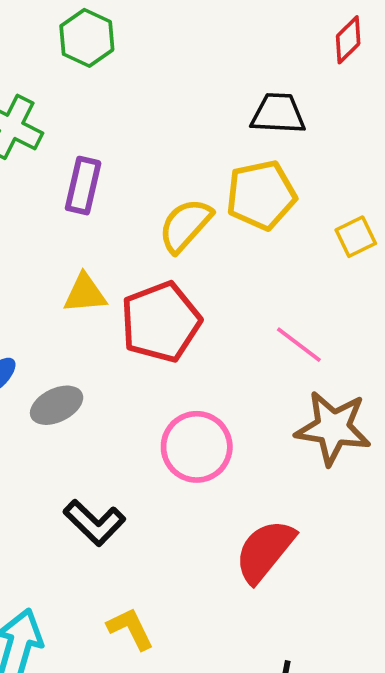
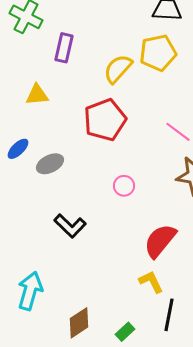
yellow triangle: (85, 293) -> (37, 95), moved
pink circle: (197, 447) -> (124, 186), size x0.6
yellow L-shape: (130, 629) -> (151, 282), moved

